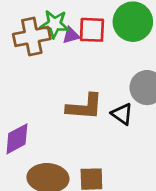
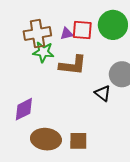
green star: (55, 24) -> (43, 52), moved
brown L-shape: (85, 107) -> (73, 65), moved

